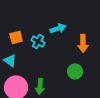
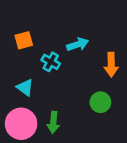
orange square: (16, 37) -> (24, 40), moved
cyan triangle: (10, 60) -> (25, 87), moved

